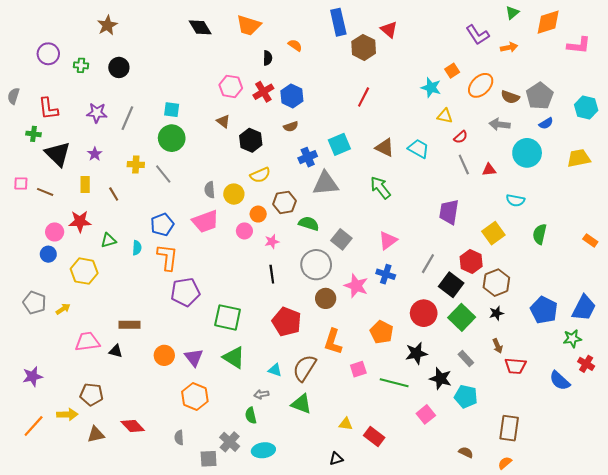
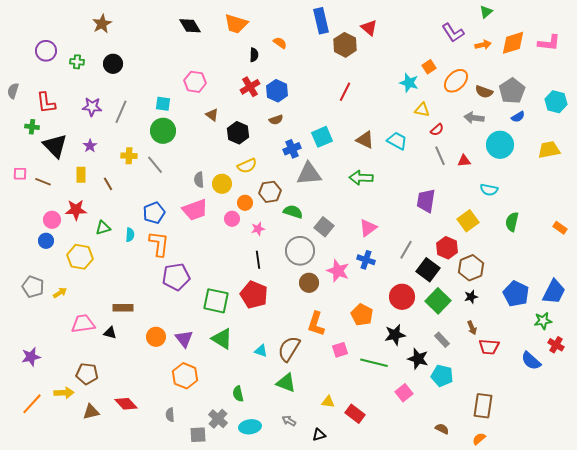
orange diamond: (548, 22) -> (513, 43), moved
pink hexagon: (231, 86) -> (195, 82), moved
green arrow: (380, 188) -> (361, 178), turned -50
red pentagon: (287, 322) -> (254, 295), moved
gray arrow: (261, 394) -> (289, 421), moved, turned 40

